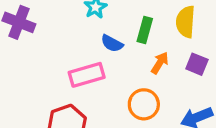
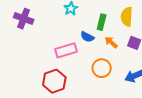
blue semicircle: (112, 43) -> (87, 37), moved
orange arrow: (160, 63) -> (111, 42), turned -80

